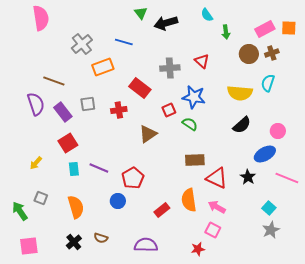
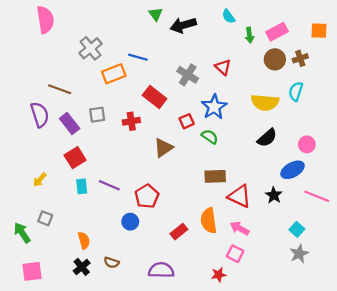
pink rectangle: (265, 29) -> (277, 32), moved
blue line: (124, 42) -> (138, 57), moved
gray cross: (170, 68) -> (188, 75), turned 36
blue star: (194, 97) -> (214, 107), turned 30
orange semicircle: (76, 207) -> (84, 240), moved, size x0.7

